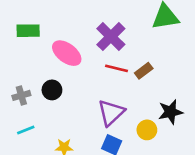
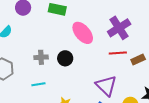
red line: (117, 68) -> (118, 53), turned -30
purple triangle: (111, 113) -> (106, 86), turned -45

